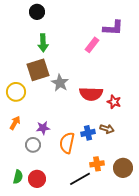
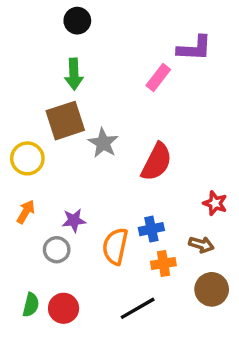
black circle: (37, 12) -> (77, 21), moved
red semicircle: (91, 94) -> (157, 162), turned -65
red star: (114, 102) -> (215, 203), moved
brown arrow: (107, 129) -> (201, 245), moved
orange cross: (97, 164) -> (163, 263), moved

